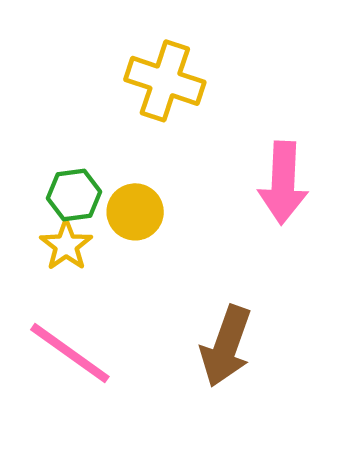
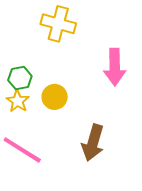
yellow circle: (135, 212) -> (55, 97), moved

